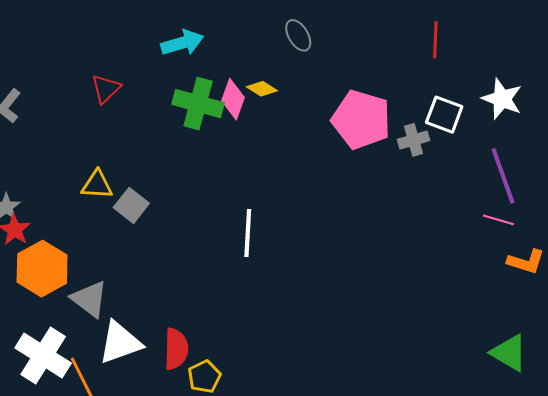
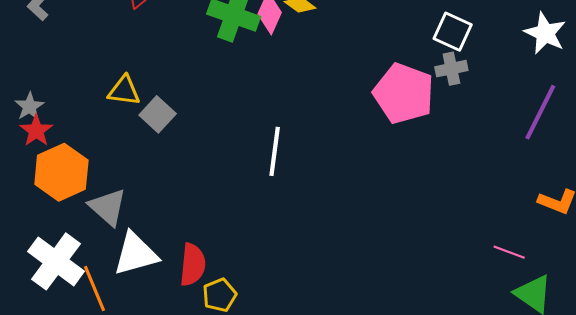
white square: (444, 115) -> (453, 32), moved
pink pentagon: (361, 120) -> (404, 93), moved
purple line: (503, 176) -> (540, 112), turned 42
pink line: (498, 220) -> (509, 252), moved

